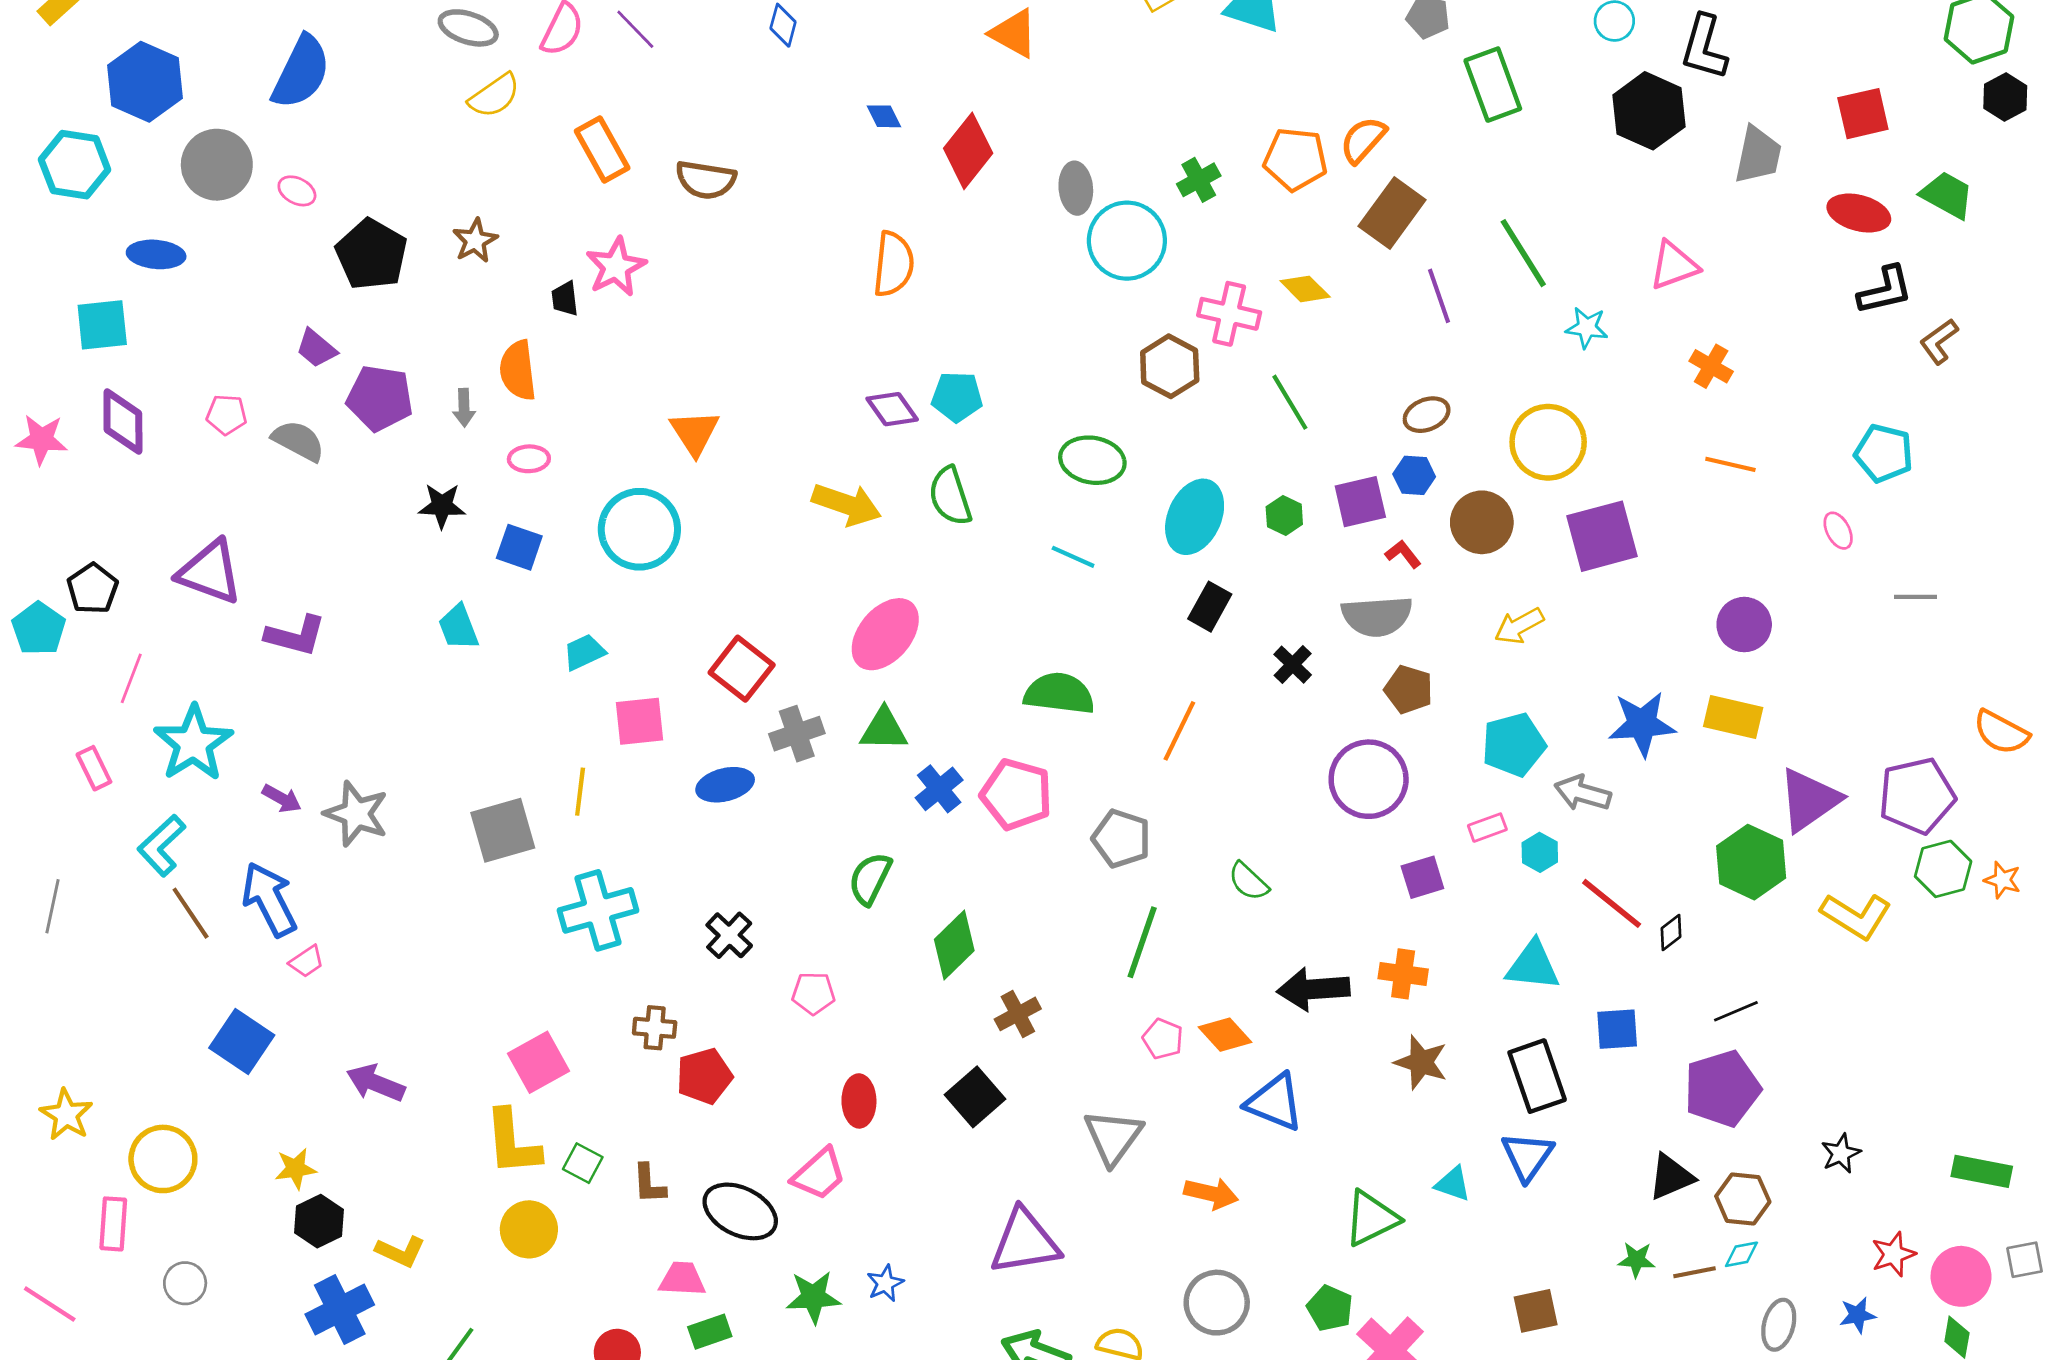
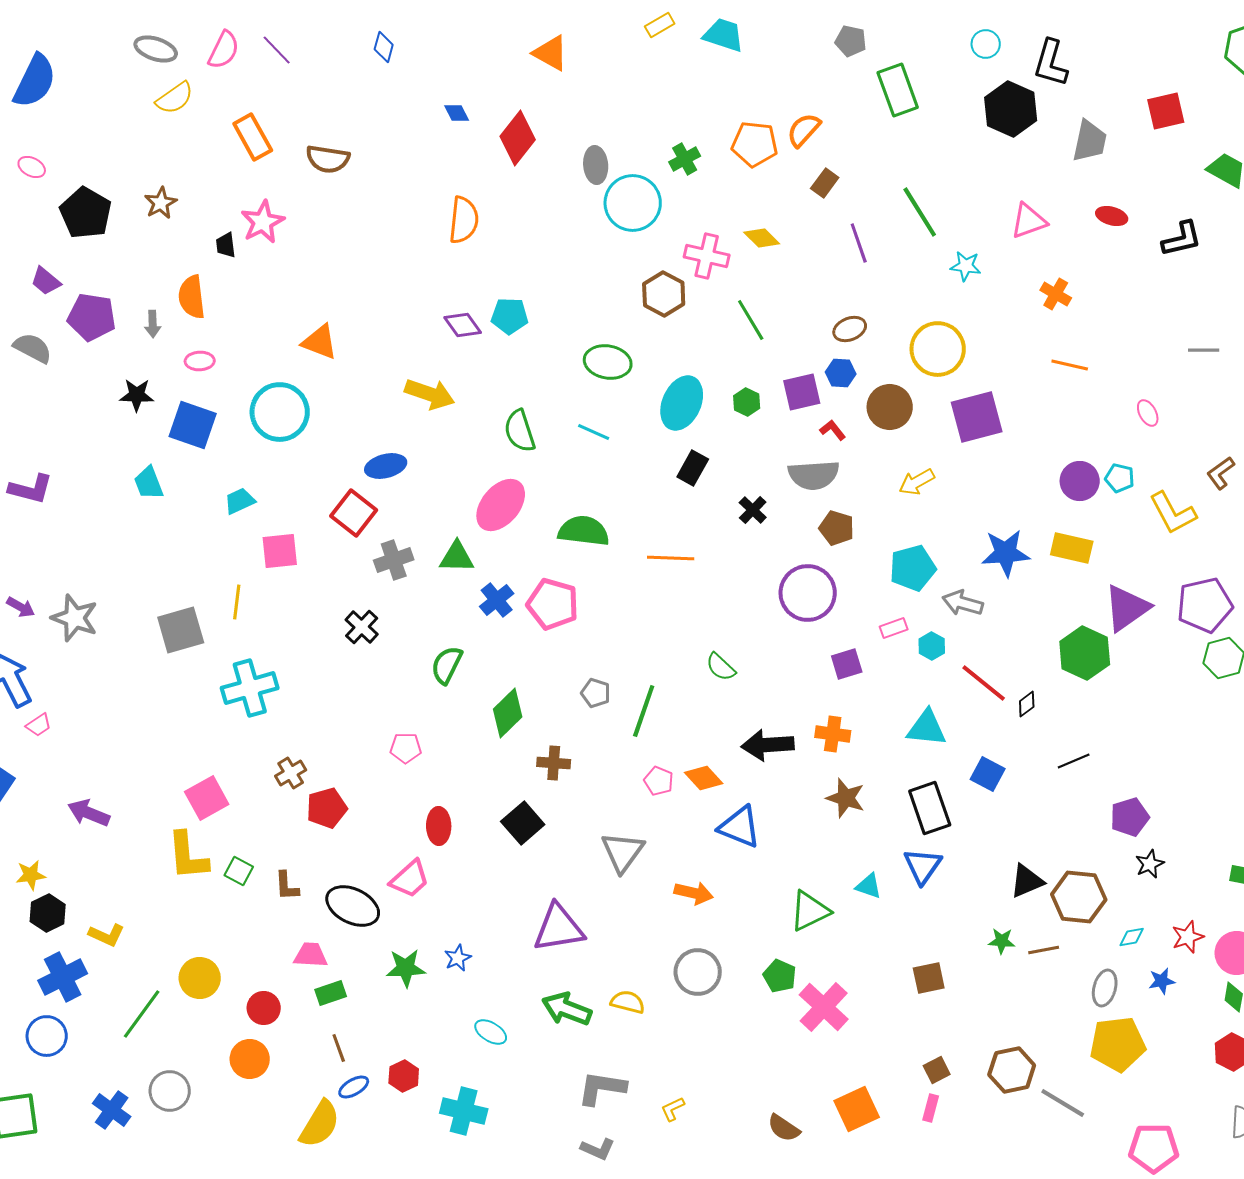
brown rectangle: (1392, 213) -> (825, 183), size x0.6
red ellipse: (1859, 213) -> (1112, 216), moved, size x0.7
brown L-shape: (1939, 341) -> (1221, 473), moved
orange triangle: (695, 433) -> (320, 342), turned -36
cyan pentagon: (1884, 453) -> (1120, 478), moved, size x0.7
green semicircle: (950, 496) -> (520, 431), moved
blue square: (519, 547) -> (193, 425), size x1.4
gray line: (1915, 597) -> (1204, 350), moved
pink ellipse: (885, 634) -> (501, 505), moved
orange line: (1179, 731) -> (671, 558), turned 66
blue ellipse: (725, 785) -> (386, 466), moved
gray pentagon: (1121, 839) -> (596, 693), moved, size x0.7
yellow L-shape: (1856, 916) -> (1173, 513), moved, turned 30
black cross: (729, 935) -> (362, 627), moved
brown cross: (1018, 1014) -> (554, 763), turned 32
brown cross: (655, 1028) -> (291, 773), turned -36
blue square: (1617, 1029) -> (988, 774), turned 32
purple pentagon: (1722, 1089) -> (1130, 817), moved, size x0.7
brown hexagon: (1743, 1199) -> (1079, 897), size x1.4
yellow circle: (529, 1229) -> (200, 978), moved
cyan diamond: (1741, 1254) -> (1132, 937), moved

